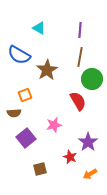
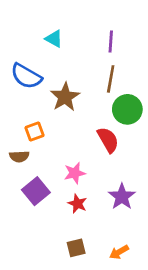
red star: (70, 157) -> (77, 204), moved
brown square: (40, 169) -> (76, 248), moved
orange arrow: (90, 174) -> (119, 252), moved

